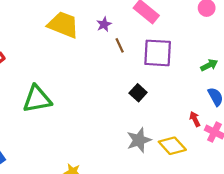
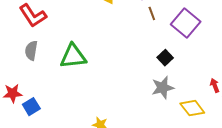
purple square: (158, 53) -> (186, 23), turned 32
gray star: (139, 140) -> (163, 88), moved

